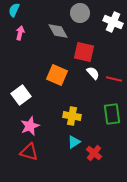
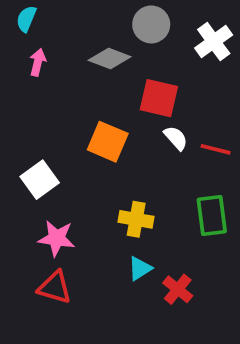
white cross: (113, 22) -> (214, 41), turned 30
gray diamond: (58, 31) -> (110, 58), turned -40
pink star: (30, 126) -> (57, 238), turned 30

